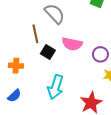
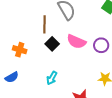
purple circle: (100, 54) -> (101, 45), moved
cyan arrow: (56, 87) -> (52, 78), size x0.6

